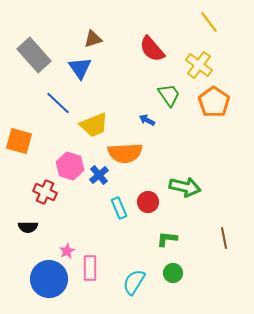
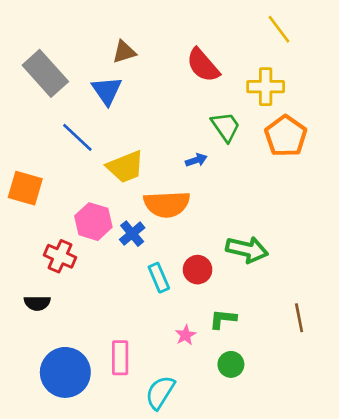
yellow cross: (199, 65) -> (266, 87), turned -36
blue arrow: (147, 120) -> (196, 160), turned 133
pink star: (67, 251) -> (186, 335), moved
cyan semicircle: (134, 282) -> (160, 392), moved

